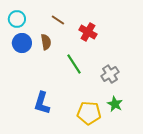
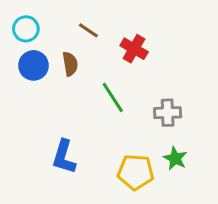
gray cross: (110, 74) -> (168, 113), turned 30

